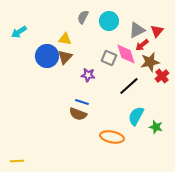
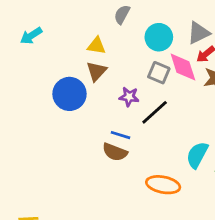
cyan circle: (109, 21) -> (159, 37), moved
blue circle: (47, 56) -> (69, 94), moved
black line: (129, 86) -> (155, 112), moved

